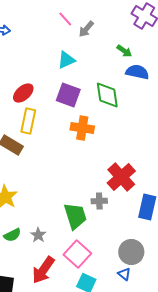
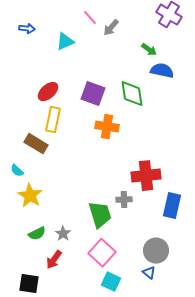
cyan triangle: (66, 60) -> (65, 42), moved
red cross: (121, 177) -> (146, 176), turned 36
red arrow: (43, 270) -> (54, 260), moved, size x0.7

